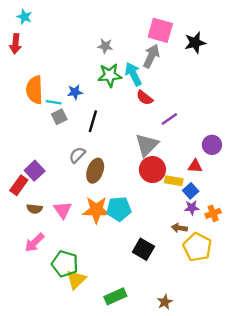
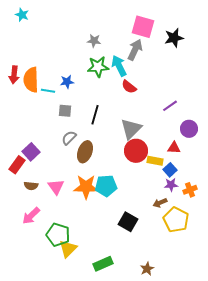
red arrow: (15, 44) -> (14, 75), moved
gray square: (59, 117) -> (65, 111), moved, turned 32
purple line: (169, 119) -> (170, 106), moved
black line: (93, 121) -> (95, 115), moved
brown arrow: (179, 228) -> (160, 203), turned -32

